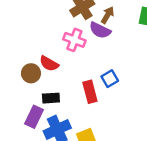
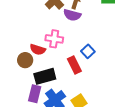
pink cross: (74, 40) -> (54, 39), moved
black rectangle: (51, 98) -> (45, 76), size x1.5

